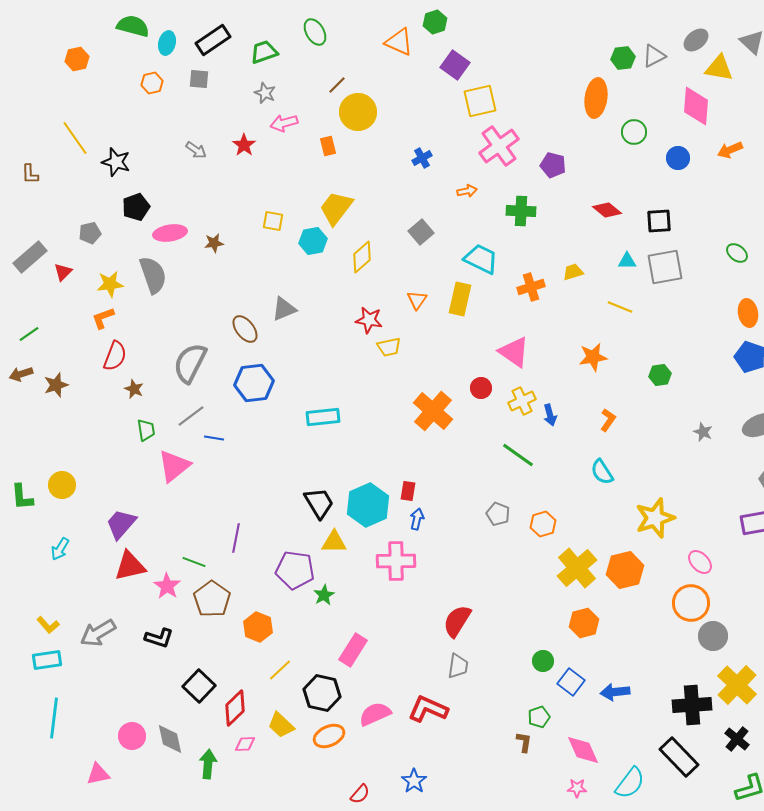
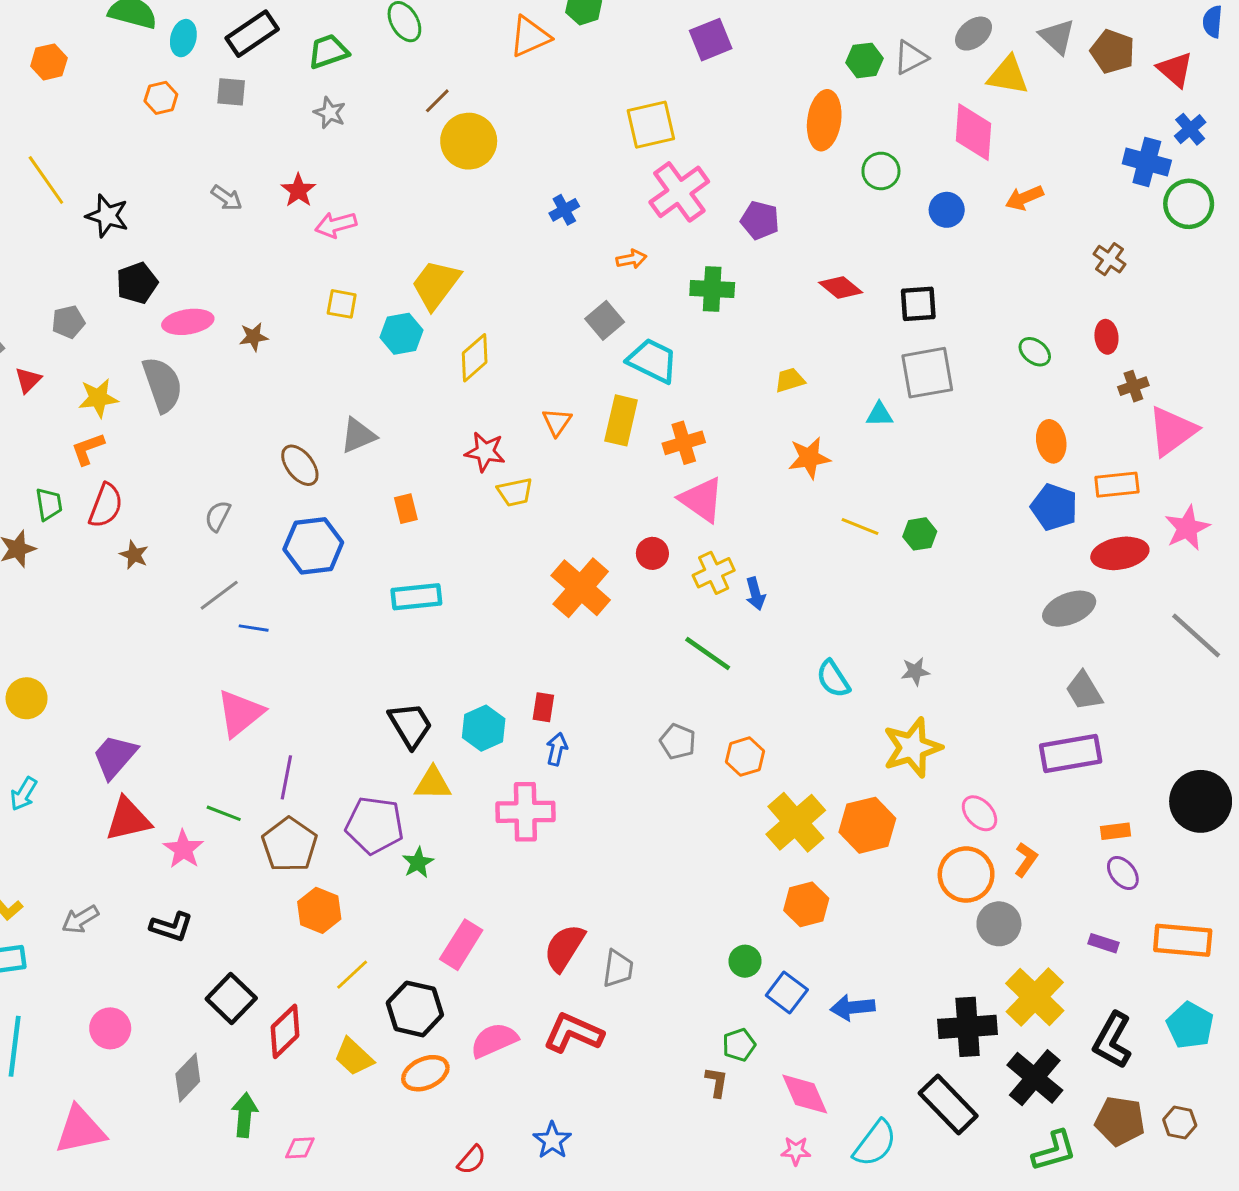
orange triangle: (399, 42) -> (530, 37), turned -48
purple square: (455, 65) -> (711, 40), moved, turned 32
pink arrow: (284, 123) -> (336, 225), moved
orange rectangle: (328, 146) -> (406, 509), moved
gray square: (421, 232) -> (605, 320), moved
cyan triangle: (627, 261) -> (879, 414), moved
orange cross: (531, 287) -> (684, 443), moved
yellow line: (620, 307) -> (860, 526), moved
orange star: (593, 357) -> (809, 458), moved
gray semicircle: (190, 363) -> (218, 516), size x0.5
orange L-shape: (608, 420) -> (1026, 860), moved
green trapezoid: (146, 430) -> (49, 504), moved
gray star: (703, 432) -> (915, 671), moved, turned -30
pink triangle: (174, 466) -> (240, 713), moved
cyan hexagon: (368, 505) -> (484, 728), size x0.7
brown pentagon: (212, 599) -> (289, 845), moved
red semicircle: (457, 621) -> (564, 948), moved
gray arrow: (98, 633) -> (80, 919), size x0.7
pink circle: (132, 736) -> (110, 1028), moved
gray diamond: (170, 739) -> (188, 1078), turned 56
black cross: (737, 739) -> (1035, 1078), size x1.5
pink diamond: (245, 744) -> (300, 1148), moved
pink triangle: (98, 774) -> (80, 1130), size x1.5

